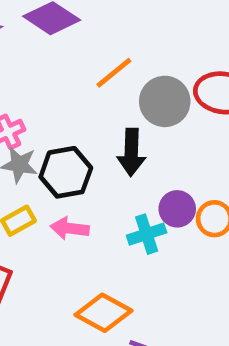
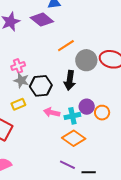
pink arrow: (70, 228) -> (52, 112), moved
orange diamond: (103, 313) -> (74, 138), moved

